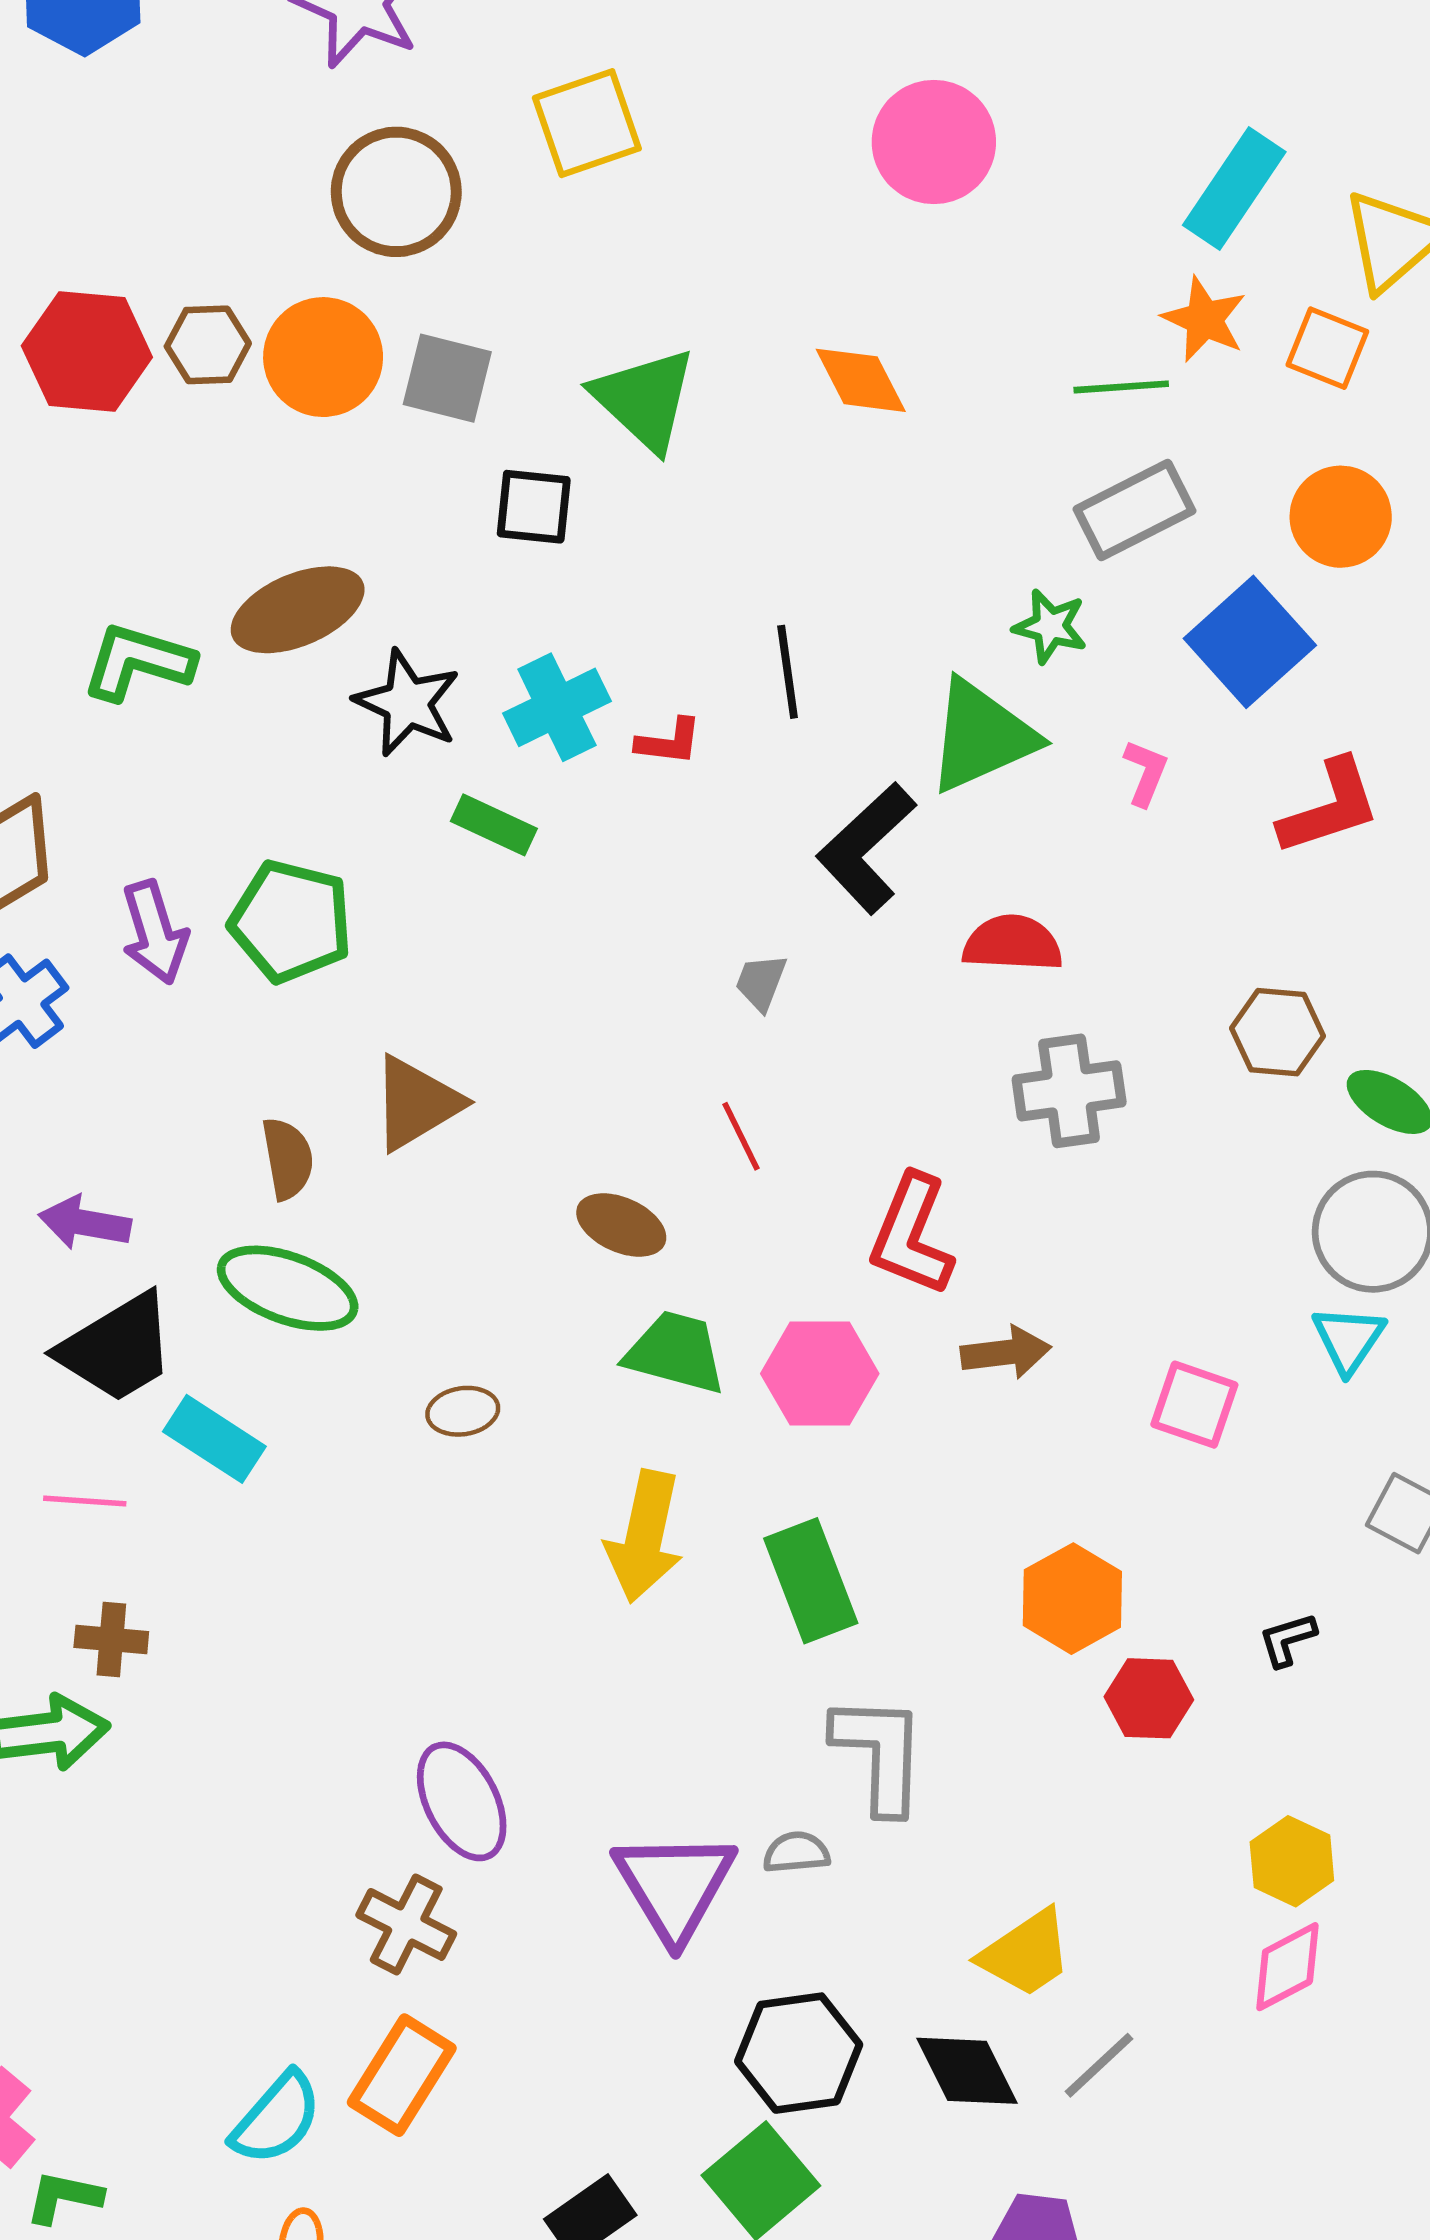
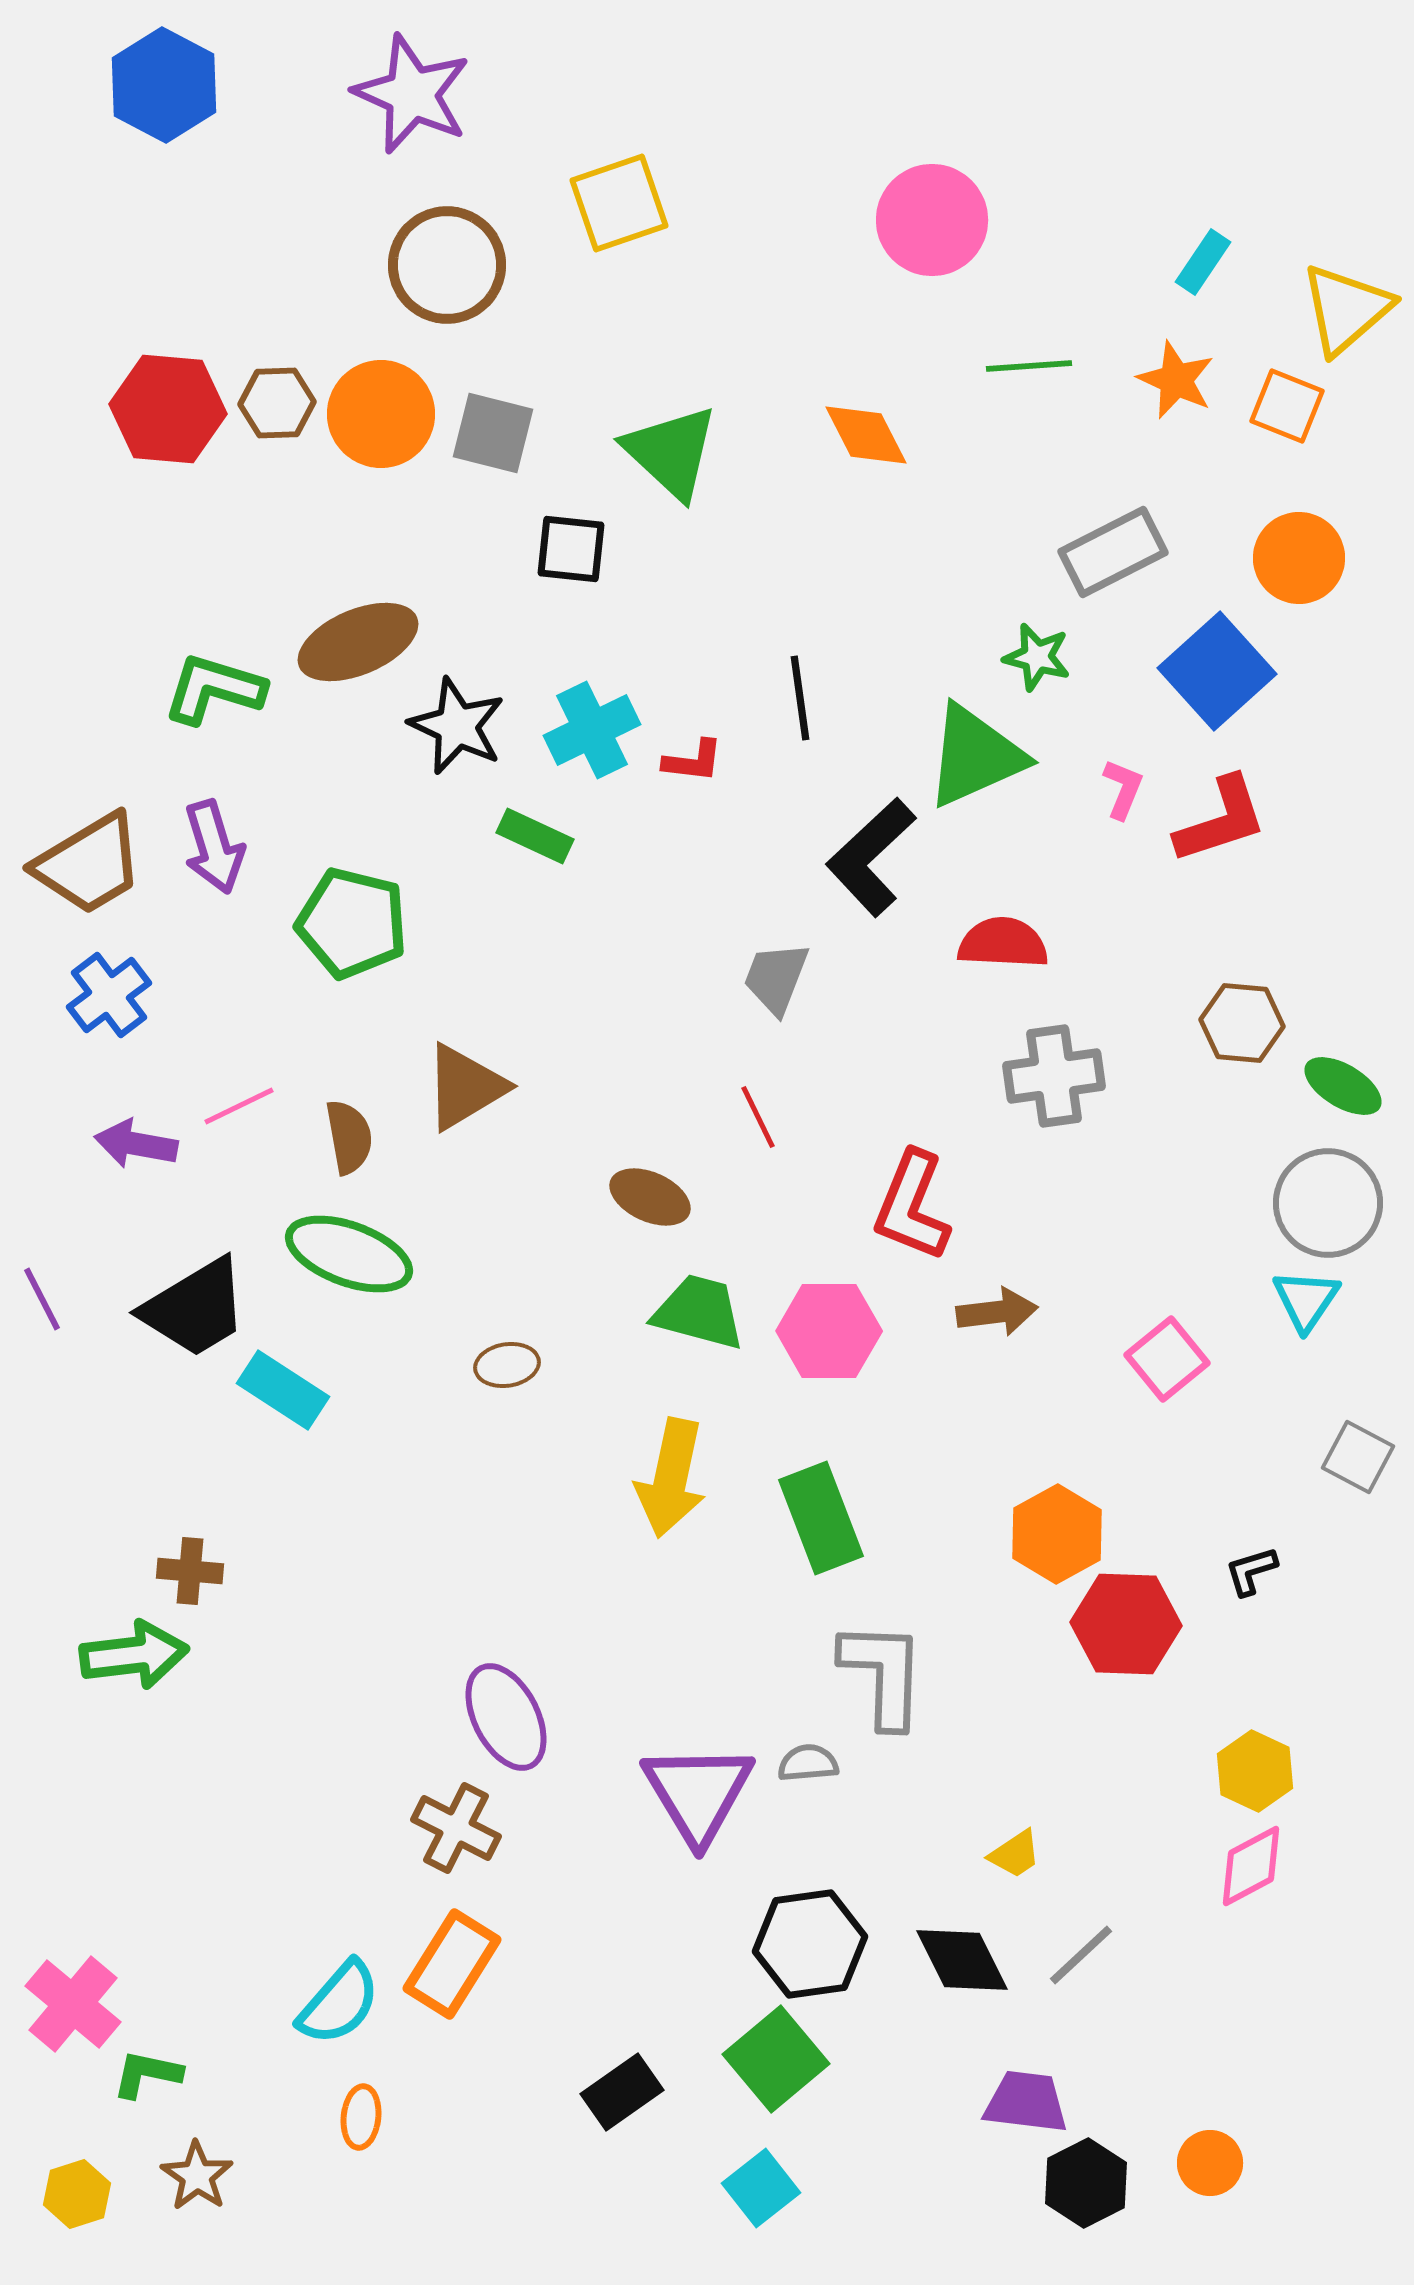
cyan rectangle: (1234, 189) -> (1203, 262), size x0.6
green line: (1121, 387) -> (1029, 366), moved
red L-shape: (1330, 807) -> (1221, 820), moved
purple arrow: (155, 932) -> (214, 847), moved
gray trapezoid: (761, 982) -> (776, 978), size x1.4
purple arrow: (85, 1223) -> (136, 1144), moved
pink square: (1194, 1405) -> (1167, 1359), turned 32
pink line: (85, 1501) -> (239, 1106), moved, turned -30
red hexagon: (1149, 1698) -> (1126, 1624), size x1.4
yellow trapezoid: (1026, 1953) -> (1015, 1854), size x0.6

